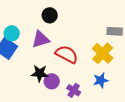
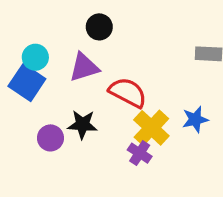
yellow cross: (103, 53) -> (151, 128), moved
blue star: (101, 80) -> (195, 119), moved
purple circle: (52, 81) -> (50, 138), moved

